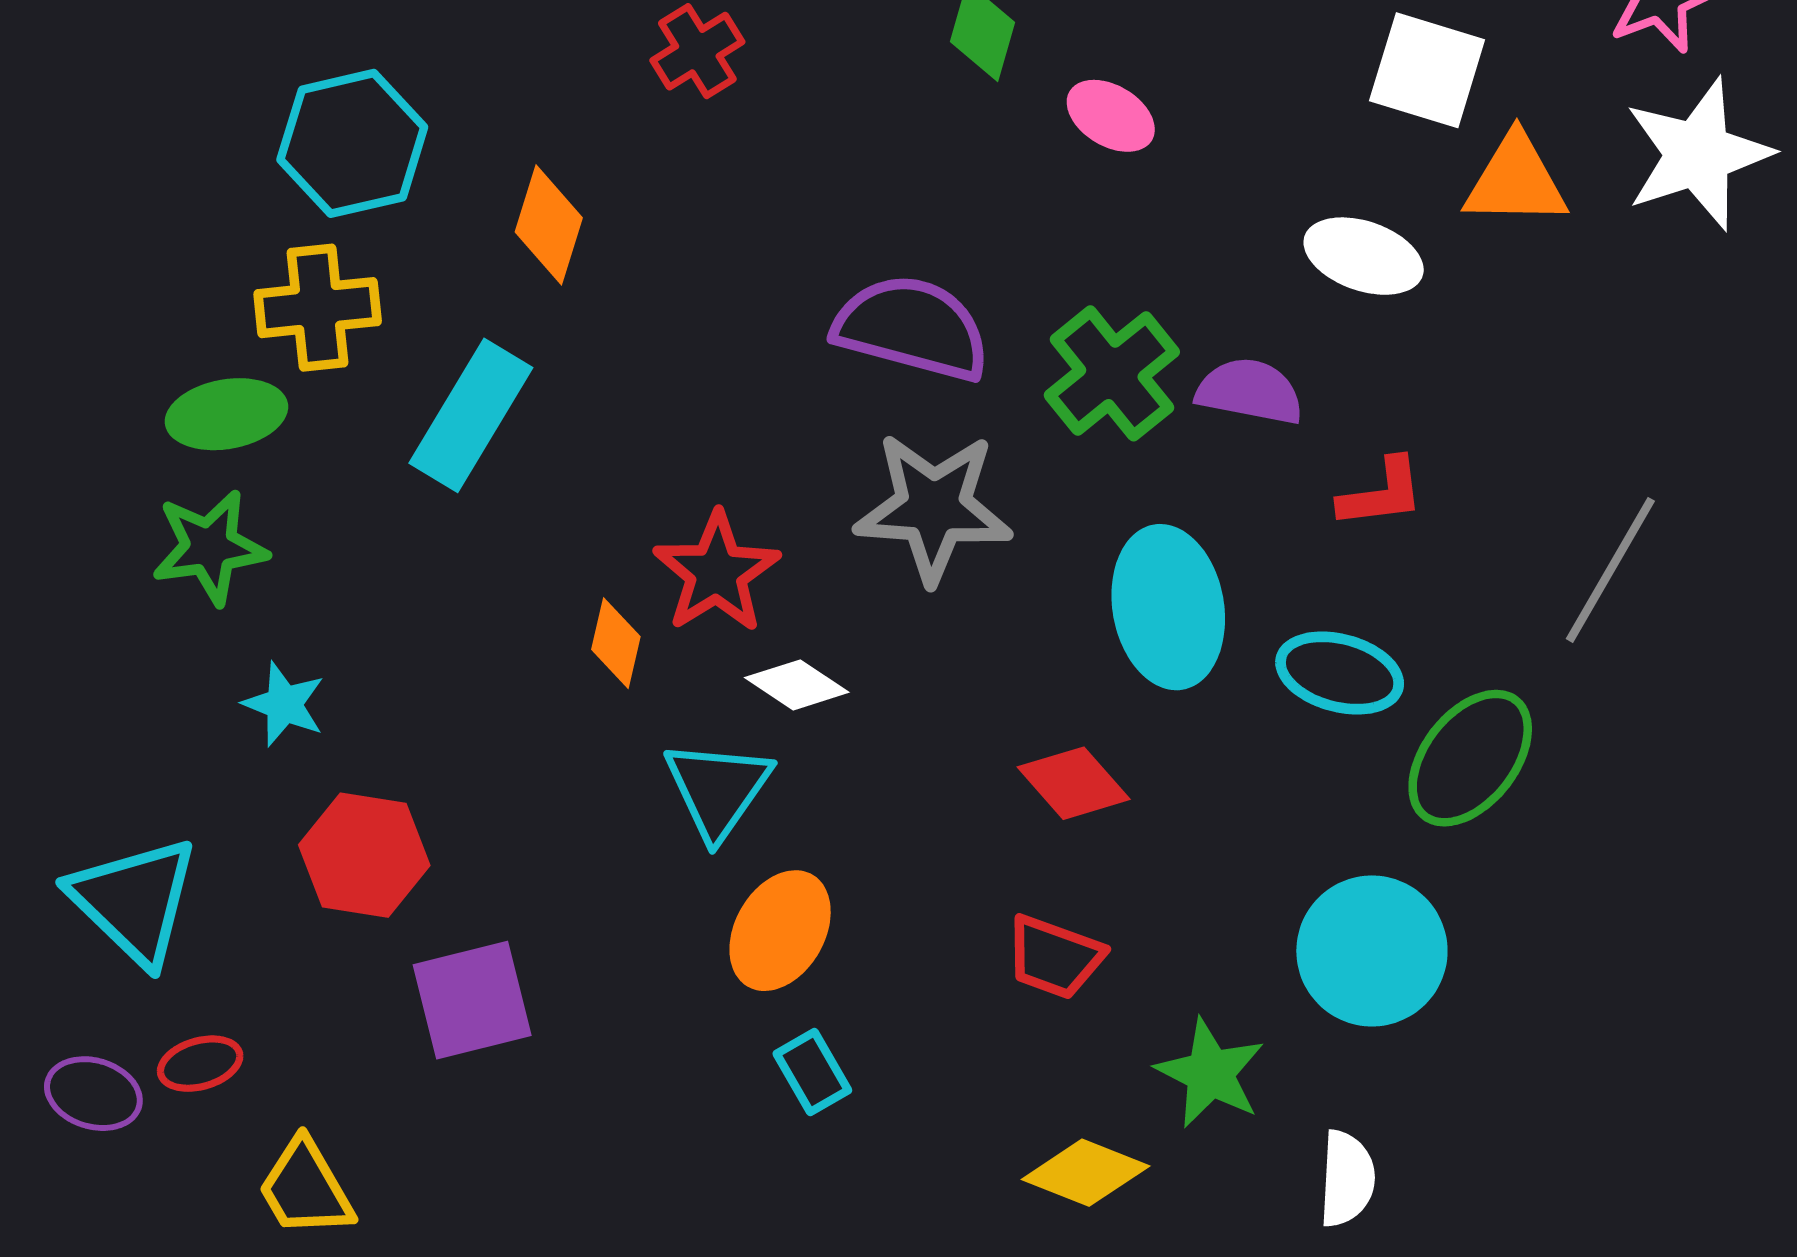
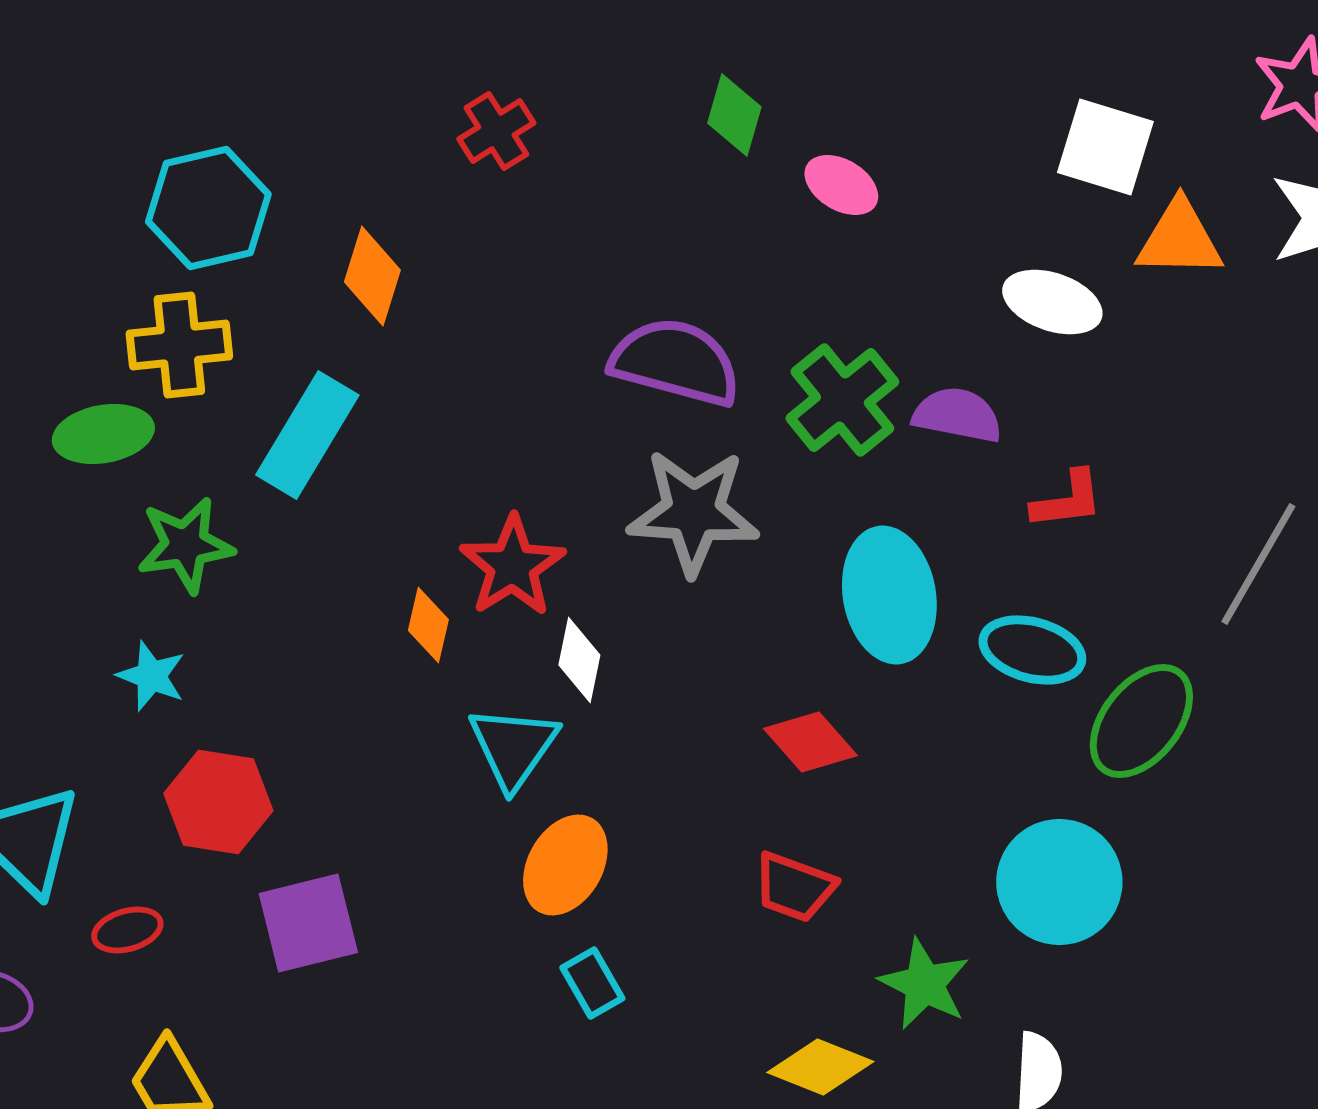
green star: (210, 547) -> (185, 545), moved
white diamond: (797, 685) -> (579, 660), turned 68
red ellipse: (200, 1064) -> (127, 930), moved

